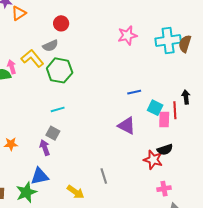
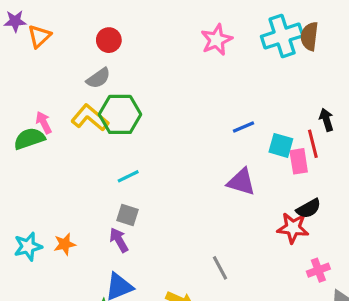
yellow L-shape: (32, 58) -> (90, 118), moved

